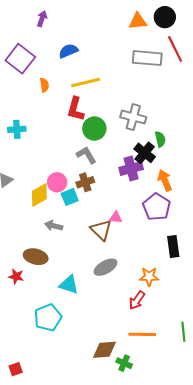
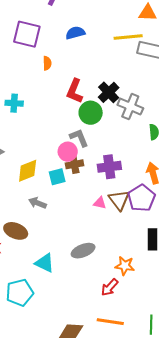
purple square: (20, 59) -> (27, 34), turned -32
yellow line: (86, 82) -> (128, 37), moved
black cross: (145, 153) -> (109, 92), moved
purple cross: (131, 168) -> (109, 167), moved
pink circle: (57, 182) -> (68, 152), moved
brown triangle: (101, 230) -> (119, 200), moved

